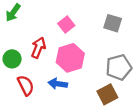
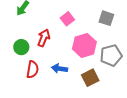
pink hexagon: (70, 58) -> (84, 45), moved
red semicircle: (26, 85) -> (32, 70), turned 36
brown square: (107, 94) -> (90, 78), moved

